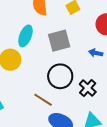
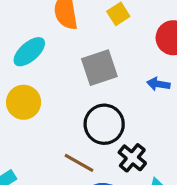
cyan ellipse: (25, 36) -> (29, 52), moved, turned 30
black cross: (88, 88) -> (132, 158), moved

